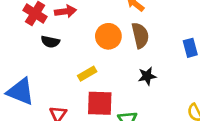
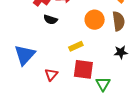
blue triangle: (21, 92) -> (25, 55), turned 45

